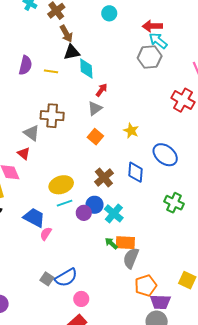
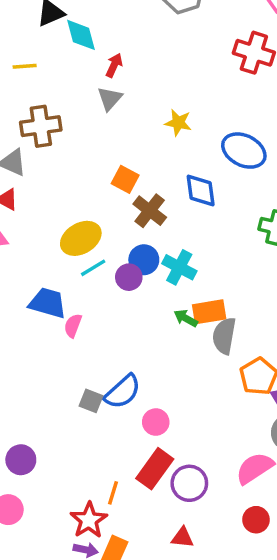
yellow line: (51, 71) -> (25, 66), moved
orange square: (95, 137) -> (125, 179), moved

